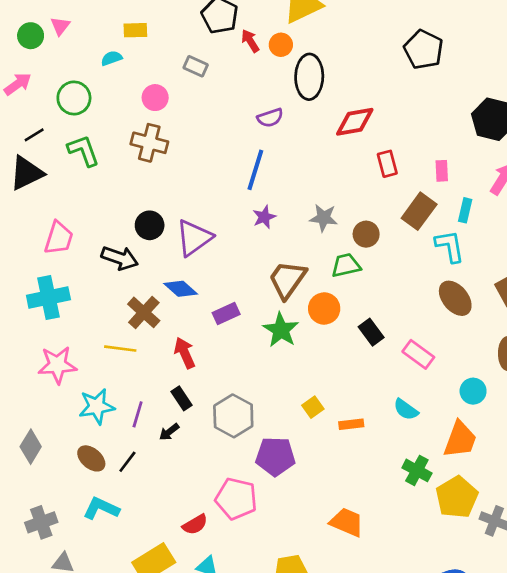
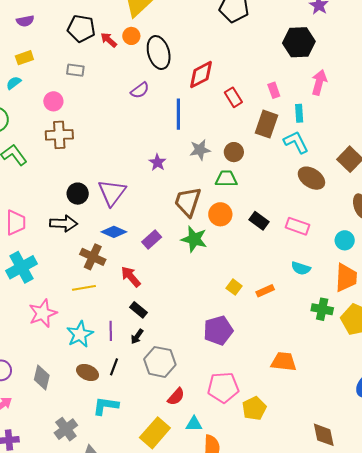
blue line: (255, 170) -> (178, 114), moved
green trapezoid: (346, 265) -> (226, 179), turned 30
gray hexagon: (233, 416) -> (160, 362), moved
pink pentagon: (236, 499) -> (223, 387), moved

